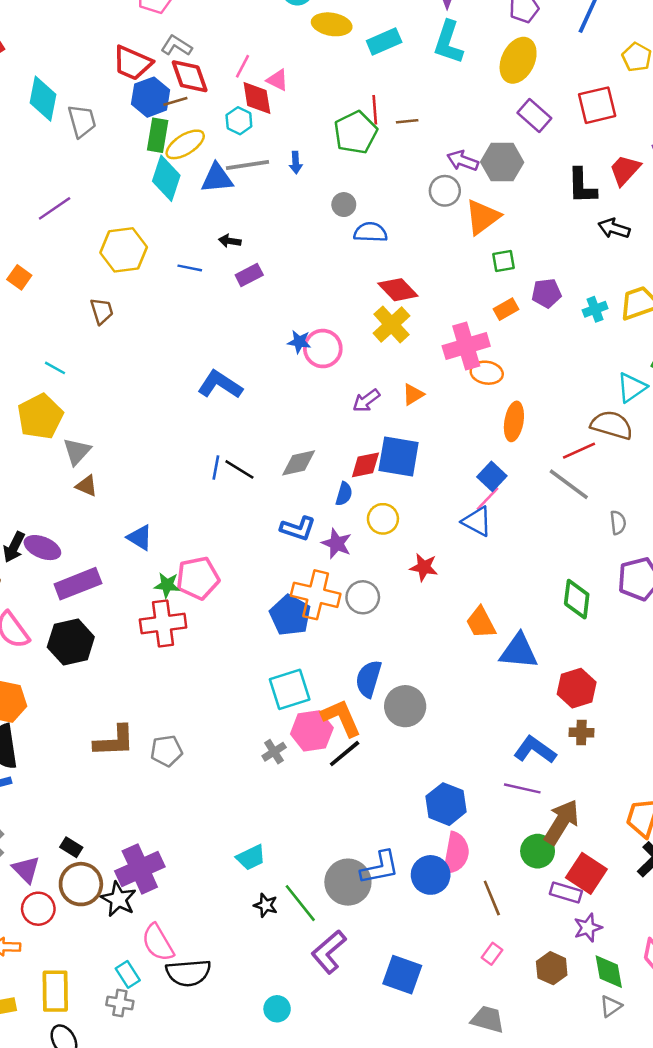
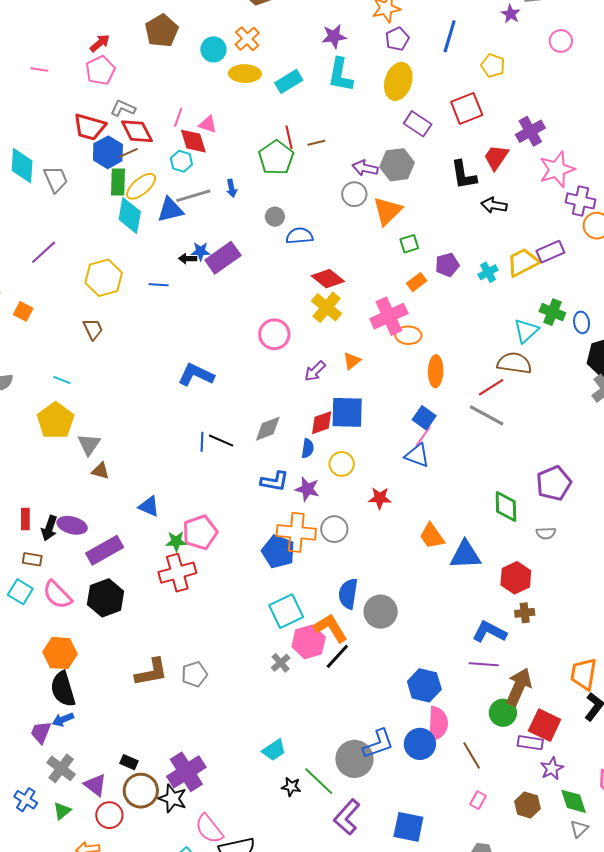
purple rectangle: (249, 275) -> (223, 258), moved, size x1.6
blue star: (299, 342) -> (201, 251), moved
gray semicircle: (618, 523) -> (546, 533), moved, turned 102

